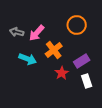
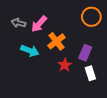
orange circle: (77, 25) -> (91, 17), moved
purple rectangle: (82, 61) -> (85, 53), turned -35

